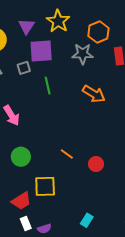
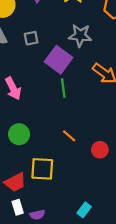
purple square: (41, 51) -> (59, 60), moved, turned 35
gray star: (83, 54) -> (80, 35), moved
green line: (48, 86) -> (63, 88), moved

